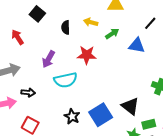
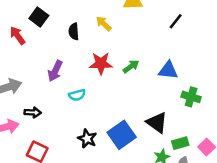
yellow arrow: (91, 22) -> (104, 24), turned 32
green arrow: (112, 34) -> (131, 66), moved
red arrow: (18, 37) -> (17, 36), moved
blue triangle: (137, 46) -> (168, 70), moved
cyan semicircle: (66, 80) -> (77, 95), size x0.6

